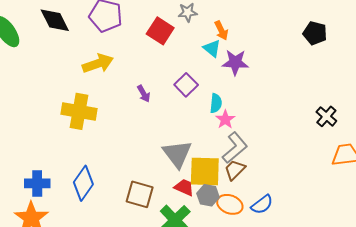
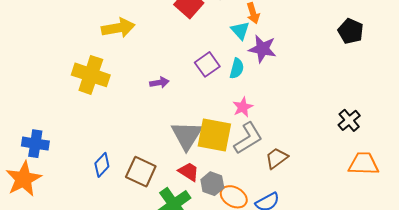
purple arrow: (144, 94) -> (159, 83), moved, turned -78
cyan semicircle: (216, 103) -> (237, 68), moved
brown trapezoid: (235, 170) -> (277, 158), moved
yellow square: (205, 171) -> (214, 135), moved
blue diamond: (83, 183) -> (102, 165), moved, size x0.7

